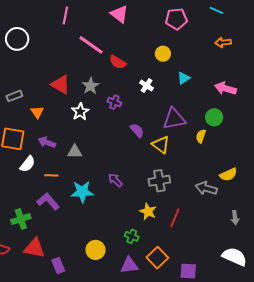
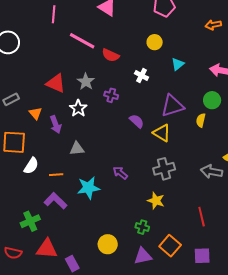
purple arrow: (47, 142) -> (56, 124), moved, turned -126
red line: (175, 218) -> (202, 217), moved, turned -30

